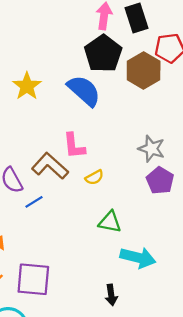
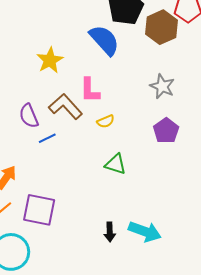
yellow star: (27, 86) -> (50, 60), moved
gray star: (151, 149) -> (162, 86), moved
cyan arrow: (138, 258) -> (145, 231), moved

